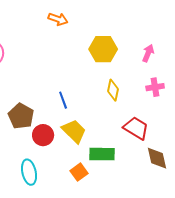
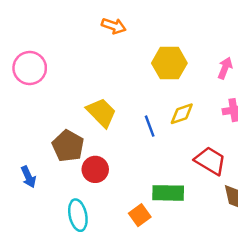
yellow diamond: (113, 90) -> (182, 114), turned 60
blue line: (63, 100) -> (150, 126), moved
yellow trapezoid: (74, 131) -> (101, 113), moved

